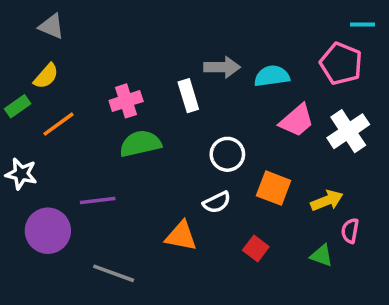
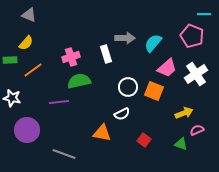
cyan semicircle: (272, 76) -> (153, 43), turned -42
green rectangle: (18, 106) -> (10, 60), turned 32
orange square: (274, 188) -> (154, 91), moved
purple line: (98, 200) -> (59, 102), moved
pink semicircle: (350, 231) -> (197, 130), turned 56

